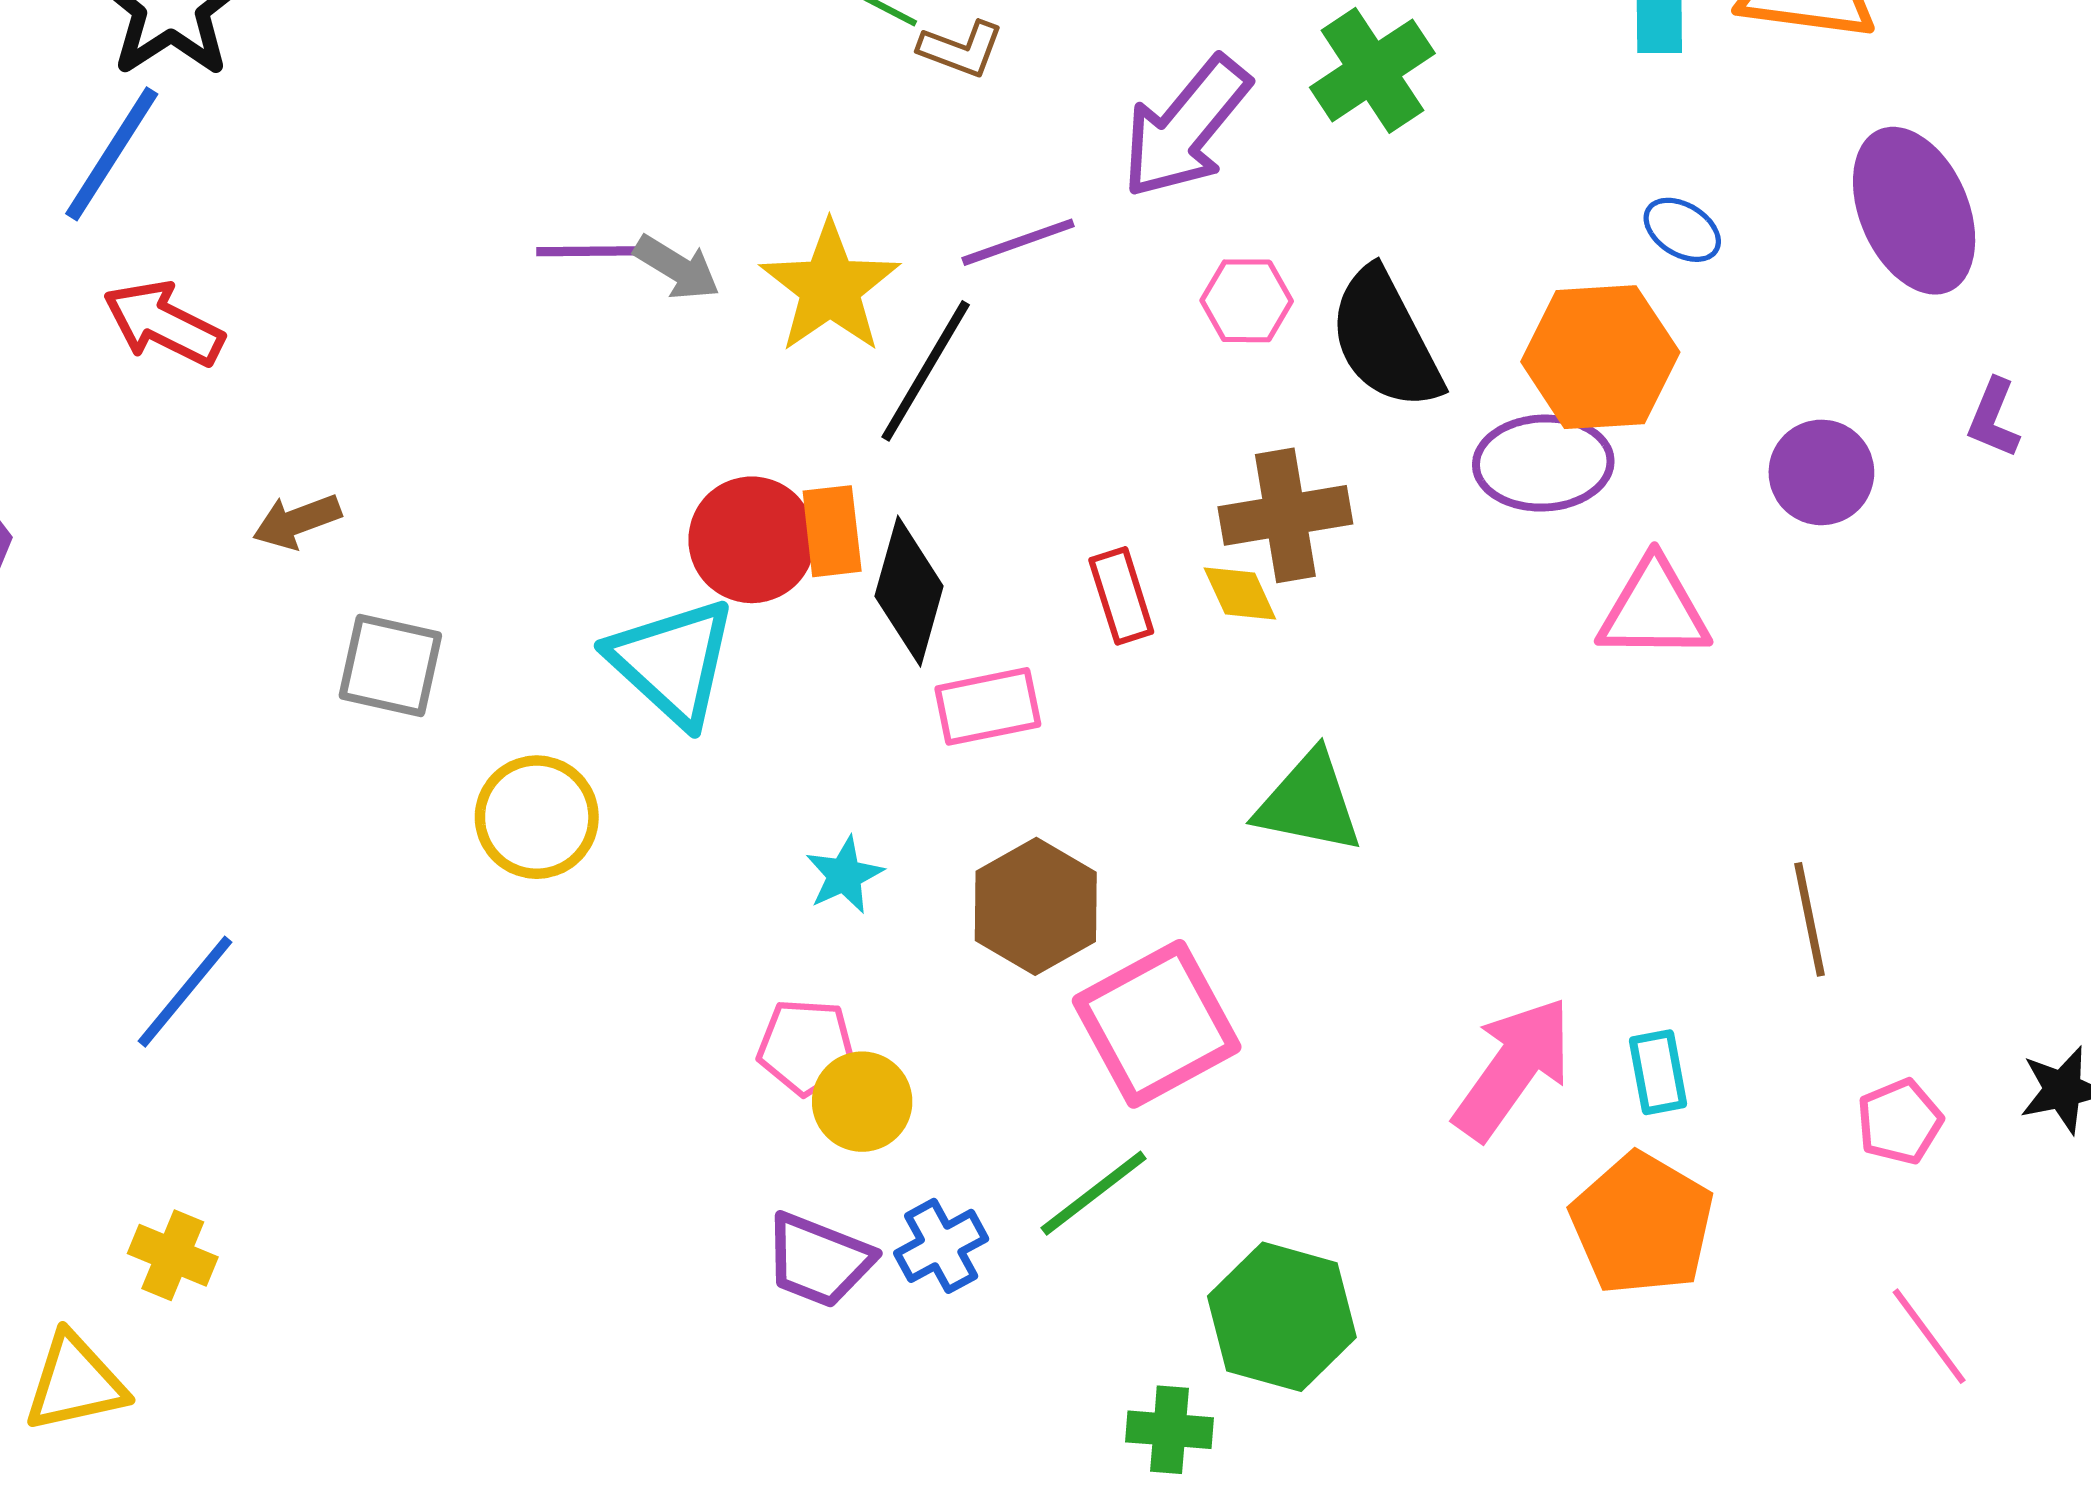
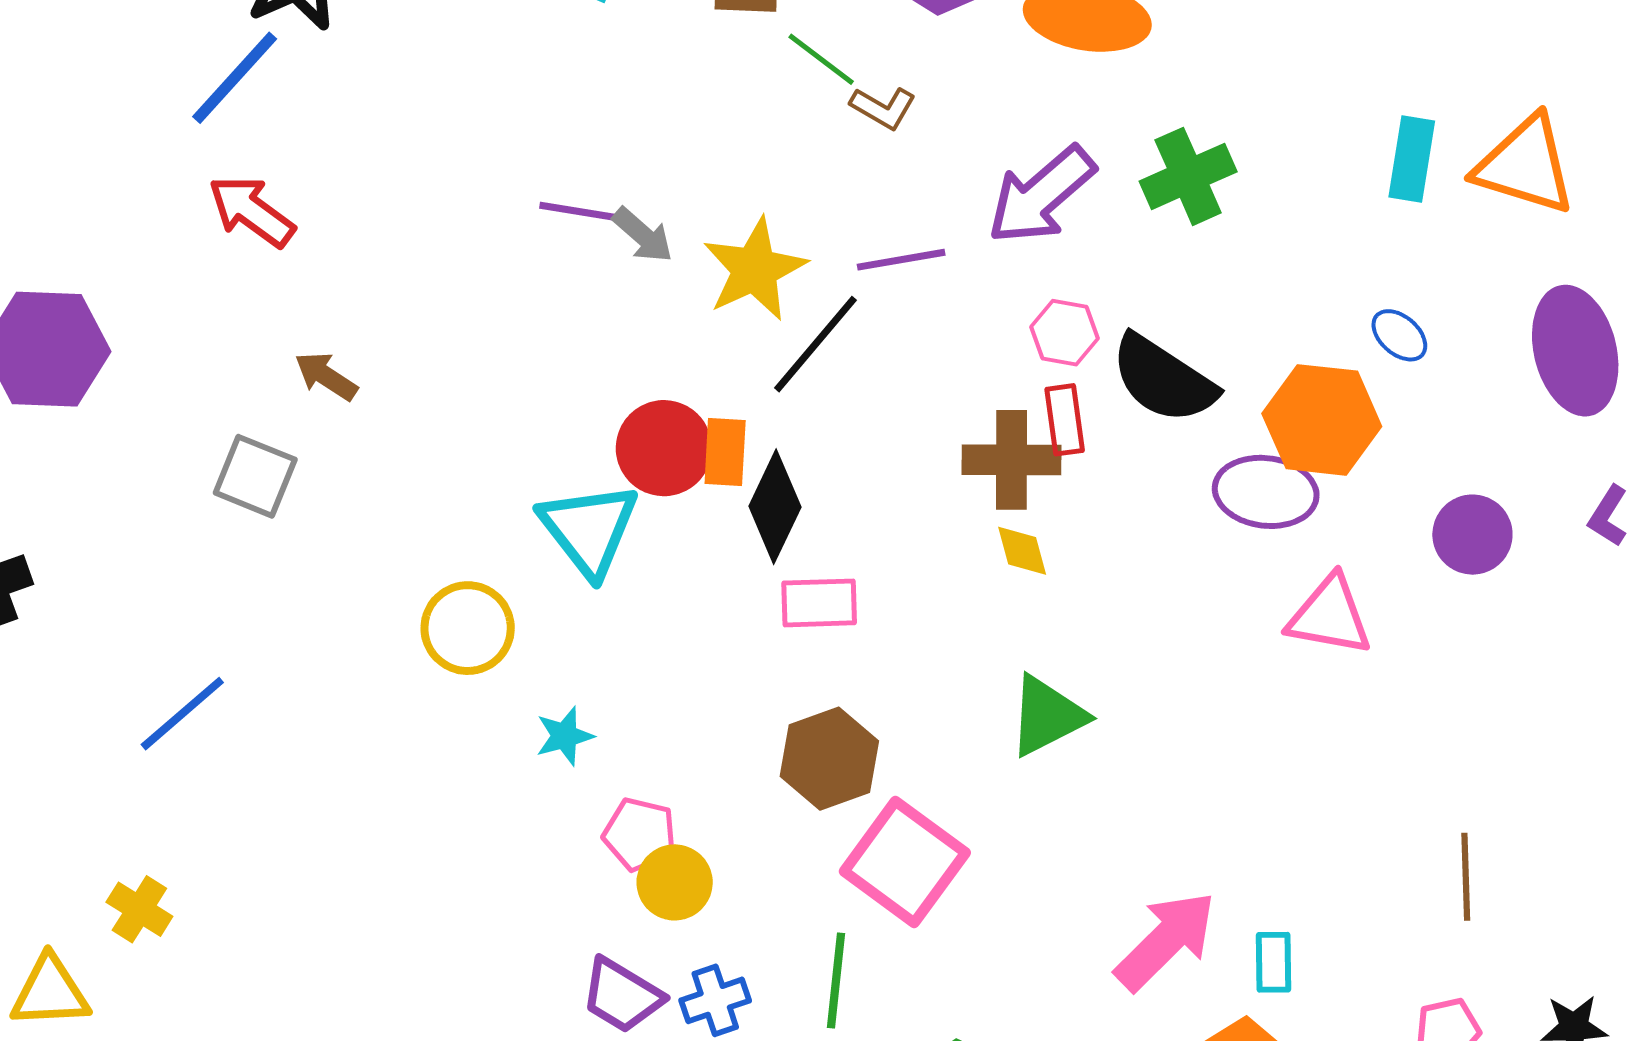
black semicircle: (1385, 339) -> (1163, 379), turned -39
brown cross: (1285, 515) -> (1011, 460), moved
brown arrow: (297, 521) -> (326, 376), turned 44
red rectangle: (1121, 596) -> (1065, 420), moved
gray square: (390, 666) -> (255, 476), moved
green triangle: (1309, 802) -> (1047, 716), turned -48
cyan star: (844, 875) -> (565, 736), moved
brown line: (1810, 919) -> (1466, 877), moved
pink square: (1157, 1024) -> (905, 862), turned -35
green line: (1094, 1193) -> (836, 981), turned -56

